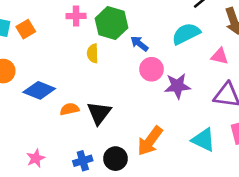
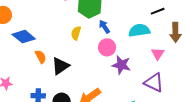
yellow semicircle: (93, 53) -> (76, 33), moved
pink triangle: (220, 56) -> (158, 54), turned 32
orange semicircle: (70, 109) -> (41, 57), turned 56

